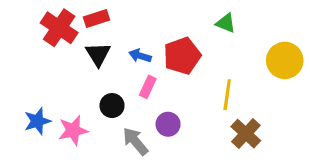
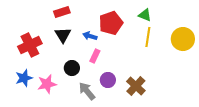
red cross: (59, 28) -> (30, 45), moved, turned 30
red pentagon: (182, 56) -> (111, 23), moved
yellow line: (227, 95) -> (148, 37), moved
brown cross: (246, 134) -> (136, 86), moved

